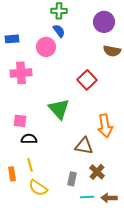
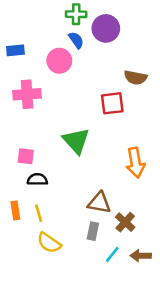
purple circle: (104, 22) -> (106, 28), moved
brown semicircle: (112, 51) -> (136, 77), moved
red square: (87, 80) -> (112, 103), turned 36
brown triangle: (84, 146) -> (99, 203), moved
orange rectangle: (12, 174) -> (15, 211), moved
cyan line: (87, 197) -> (112, 254), turned -48

